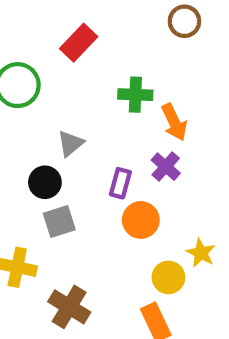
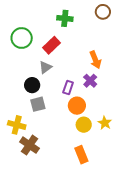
red rectangle: (79, 43) -> (52, 45), moved
green cross: (135, 95) -> (65, 18), moved
yellow circle: (168, 277) -> (84, 125), moved
brown cross: (69, 307) -> (29, 145), moved

